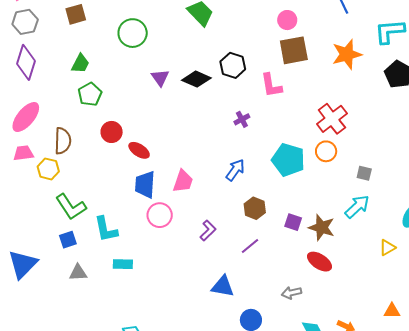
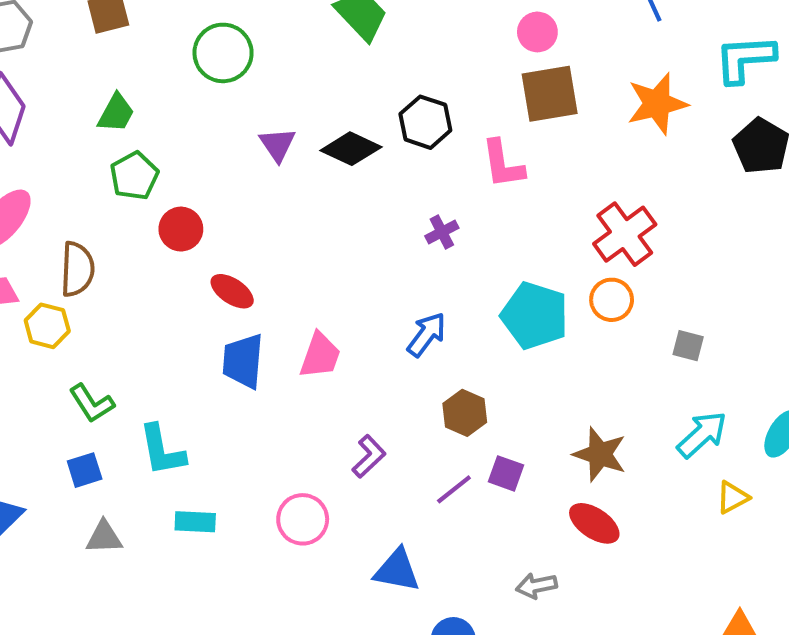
red circle: (112, 132) -> (181, 229), moved
green L-shape: (71, 207) -> (92, 403), size x0.7
cyan arrow: (357, 207) -> (702, 435), moved
pink circle: (160, 215) -> (303, 519), moved
purple square: (293, 222) -> (506, 473), moved

